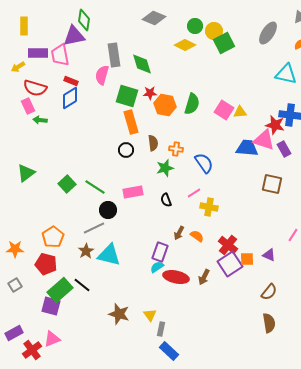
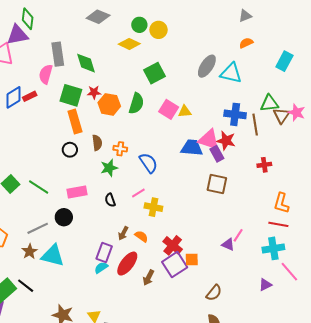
gray ellipse: (268, 33) -> (207, 66), moved
green square: (224, 43) -> (154, 73), moved
red rectangle: (71, 81) -> (30, 96), moved, turned -48
red star: (275, 125) -> (226, 141), moved
purple rectangle: (284, 149) -> (217, 154), moved
black circle: (108, 210) -> (64, 217), moved
purple triangle: (269, 255) -> (228, 244), moved
red ellipse: (176, 277) -> (127, 264), moved, turned -65

